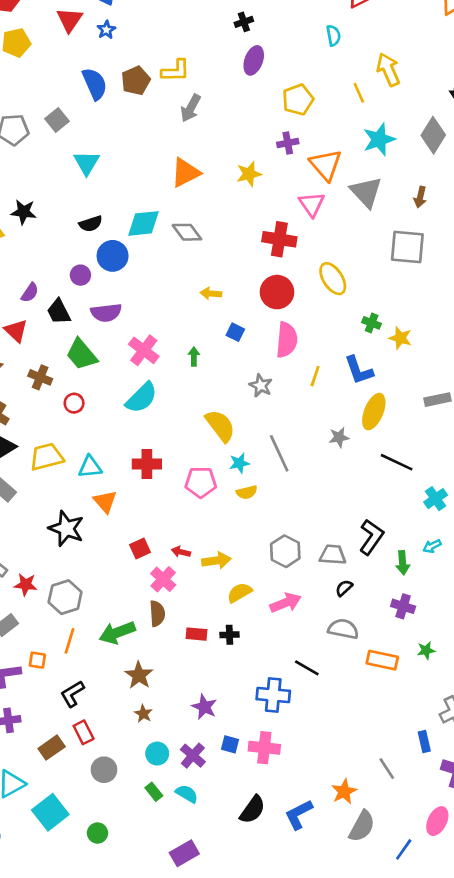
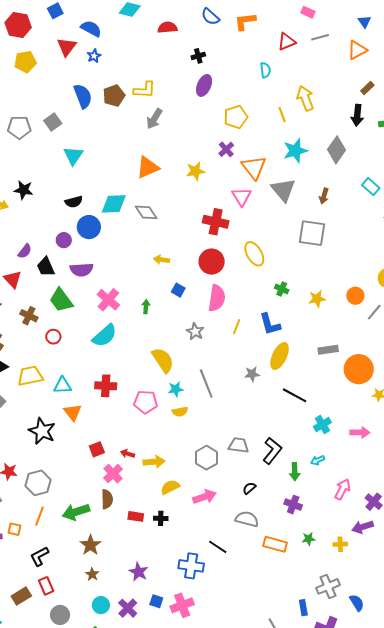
purple cross: (288, 143) -> (226, 149), turned -35
yellow star: (400, 338) -> (317, 299), moved, turned -30
gray trapezoid: (333, 555) -> (239, 445), moved
pink cross: (264, 748) -> (182, 605), turned -30

